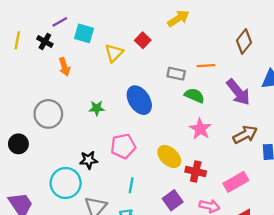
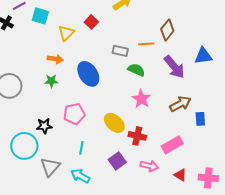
brown diamond: (244, 41) -> (167, 30), moved
orange arrow: (64, 67) -> (55, 59), moved, turned -63

